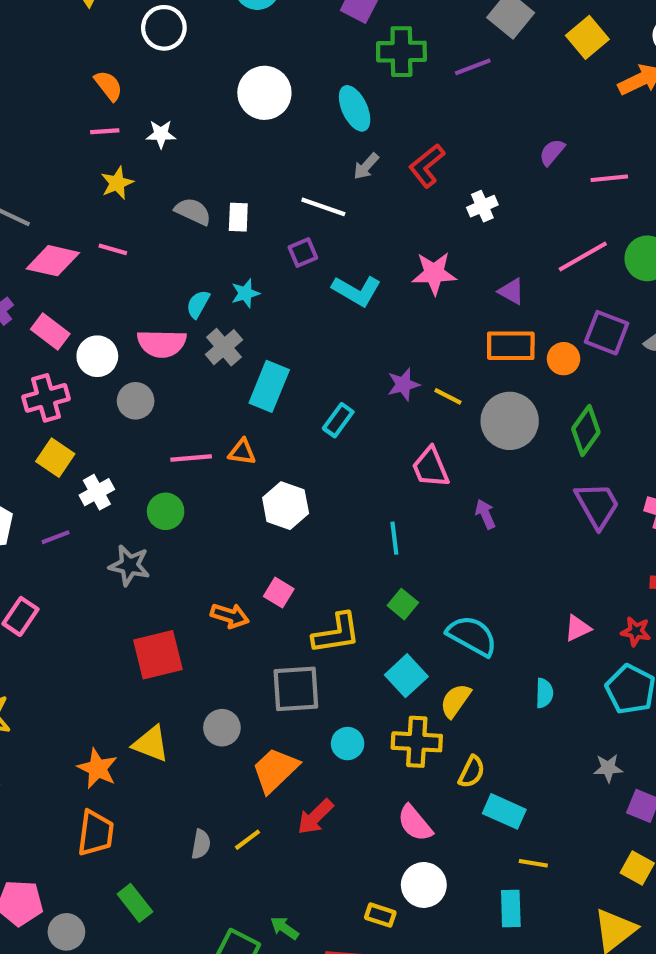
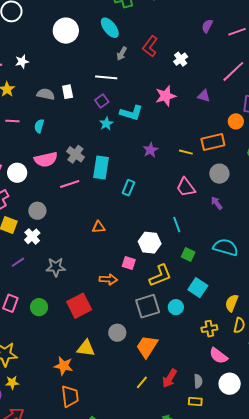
cyan star: (245, 293) -> (106, 124), moved
cyan semicircle: (198, 304) -> (39, 126), moved
orange rectangle: (511, 346) -> (213, 142), moved
purple star: (403, 384) -> (150, 150), moved
gray circle: (136, 401) -> (37, 211), moved
cyan rectangle: (338, 420) -> (128, 188), moved
gray circle: (510, 421) -> (219, 174), moved, size x0.7
orange triangle: (242, 452) -> (99, 227), moved
pink line: (191, 458) -> (70, 184), moved
white hexagon: (286, 506) -> (150, 243), moved
green circle: (166, 511) -> (39, 307), moved
cyan semicircle: (472, 636) -> (226, 247), moved
yellow semicircle: (455, 701) -> (232, 303), moved
yellow cross: (417, 742) -> (209, 329), moved, size x0.7
cyan circle: (348, 744) -> (176, 307), moved
red arrow: (315, 817) -> (170, 378), moved
gray semicircle: (201, 844) -> (198, 381), moved
yellow rectangle: (380, 915) -> (195, 402), moved

